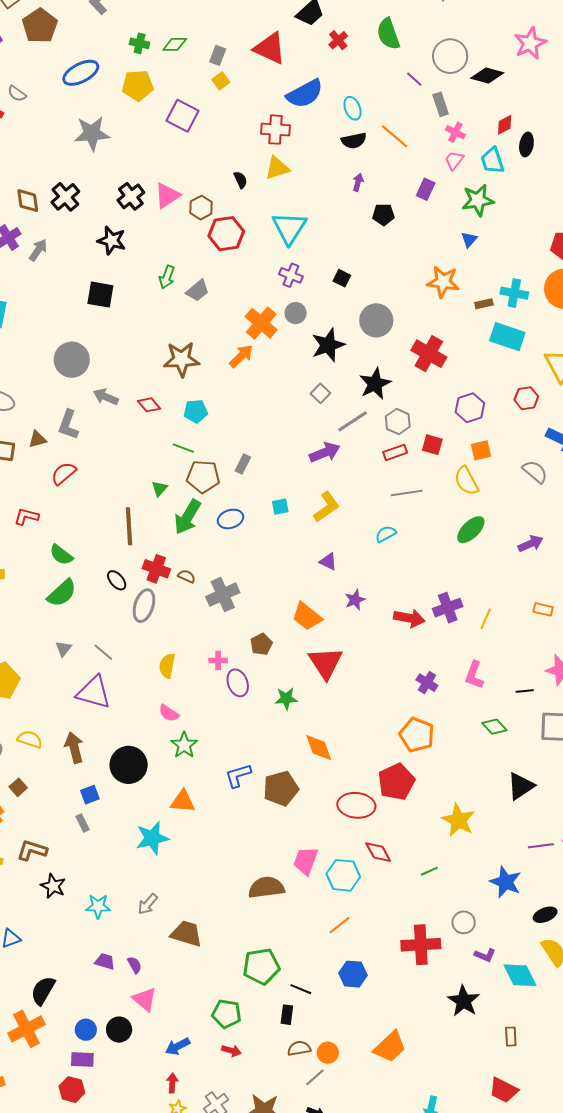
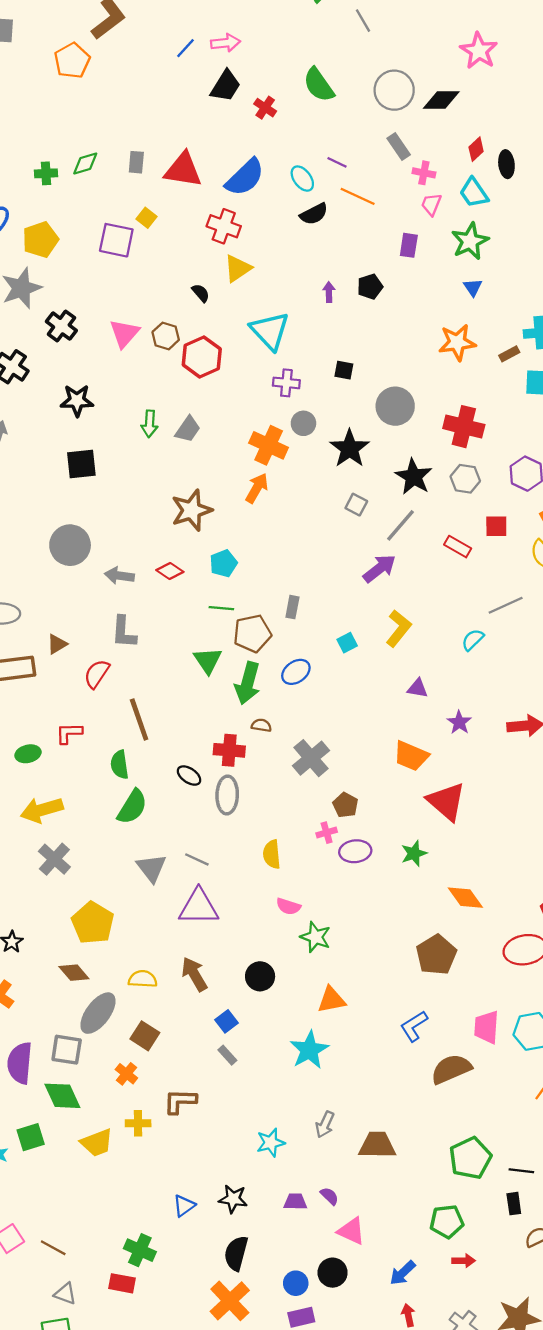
red triangle: (270, 48) -> (183, 170), moved
purple line: (414, 79) -> (337, 162), moved
yellow square: (221, 81) -> (147, 218), moved
yellow pentagon: (138, 85) -> (40, 240), moved
red cross: (276, 130) -> (224, 226), turned 32
purple arrow: (358, 182) -> (329, 292), moved
black cross: (131, 196) -> (61, 326), moved
gray hexagon: (398, 422) -> (465, 479), moved
gray L-shape: (68, 425) -> (124, 632), moved
red rectangle: (395, 452) -> (458, 547), turned 65
green triangle: (159, 489) -> (208, 660), size x1.5
gray line: (407, 493) -> (506, 605), moved
brown line: (129, 526) -> (139, 719), moved
green semicircle: (61, 555) -> (120, 765), turned 60
brown semicircle: (187, 576) -> (261, 725), moved
brown pentagon: (261, 644) -> (345, 805), moved
gray triangle: (63, 649) -> (151, 868), size x1.6
purple ellipse: (238, 683) -> (355, 851), turned -60
black circle: (129, 765) -> (260, 976), size x0.7
blue L-shape: (238, 776) -> (414, 1026), moved
brown square: (18, 787) -> (145, 1036), size x1.4
black star: (53, 886) -> (233, 1199), moved

